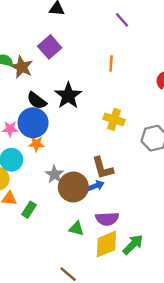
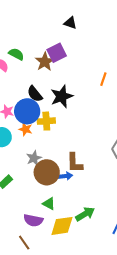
brown star: (22, 67) -> (45, 62), moved
yellow cross: (114, 119) -> (46, 121), moved, turned -36
purple semicircle: (107, 219) -> (33, 220), moved
green triangle: (76, 228) -> (49, 204), moved
green arrow: (133, 245) -> (85, 214), moved

